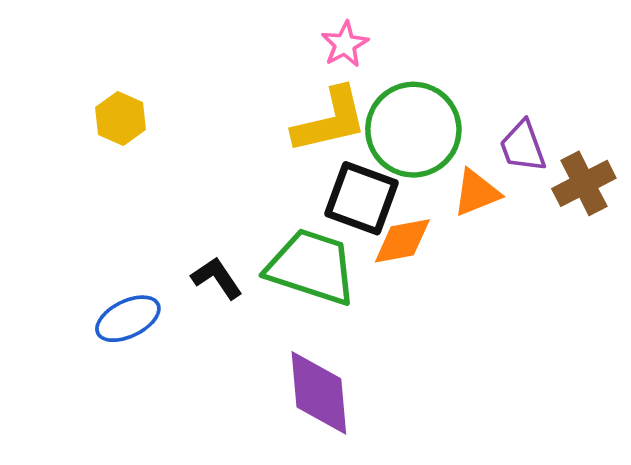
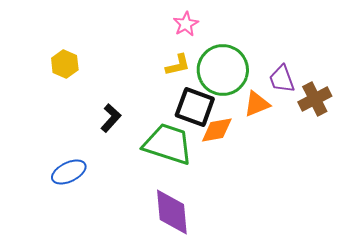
yellow L-shape: (330, 120) -> (178, 65), size x0.6
black L-shape: (217, 278) -> (111, 118), moved, turned 76

